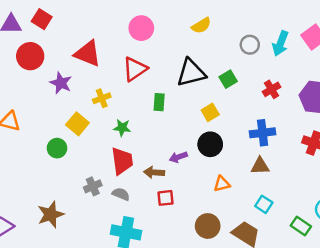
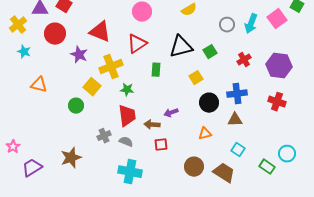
yellow cross: (102, 98) -> (111, 67), size x1.6
black circle: (210, 144) -> (209, 103), moved

